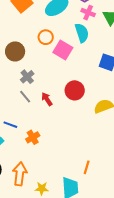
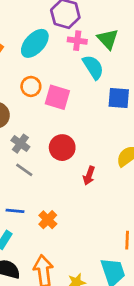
cyan semicircle: (82, 33) -> (93, 67), moved
red circle: (75, 90) -> (62, 148), moved
red arrow: (47, 99) -> (89, 176), moved, turned -112

